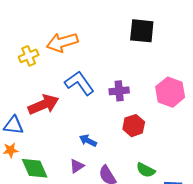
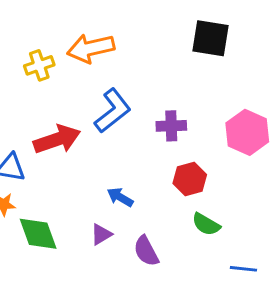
blue L-shape: (79, 83) -> (113, 111), turned 84
green semicircle: (146, 170) -> (206, 224), moved

